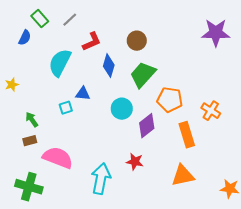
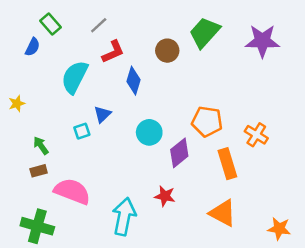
gray line: (70, 20) -> (99, 25), moved
green trapezoid: (143, 75) -> (205, 32), moved
blue triangle: (83, 94) -> (102, 114), turned -49
orange triangle: (183, 176) -> (223, 213), turned 40

